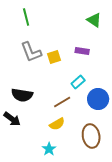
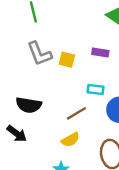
yellow square: (54, 57) -> (67, 60), turned 32
cyan rectangle: (78, 82) -> (96, 90), turned 48

